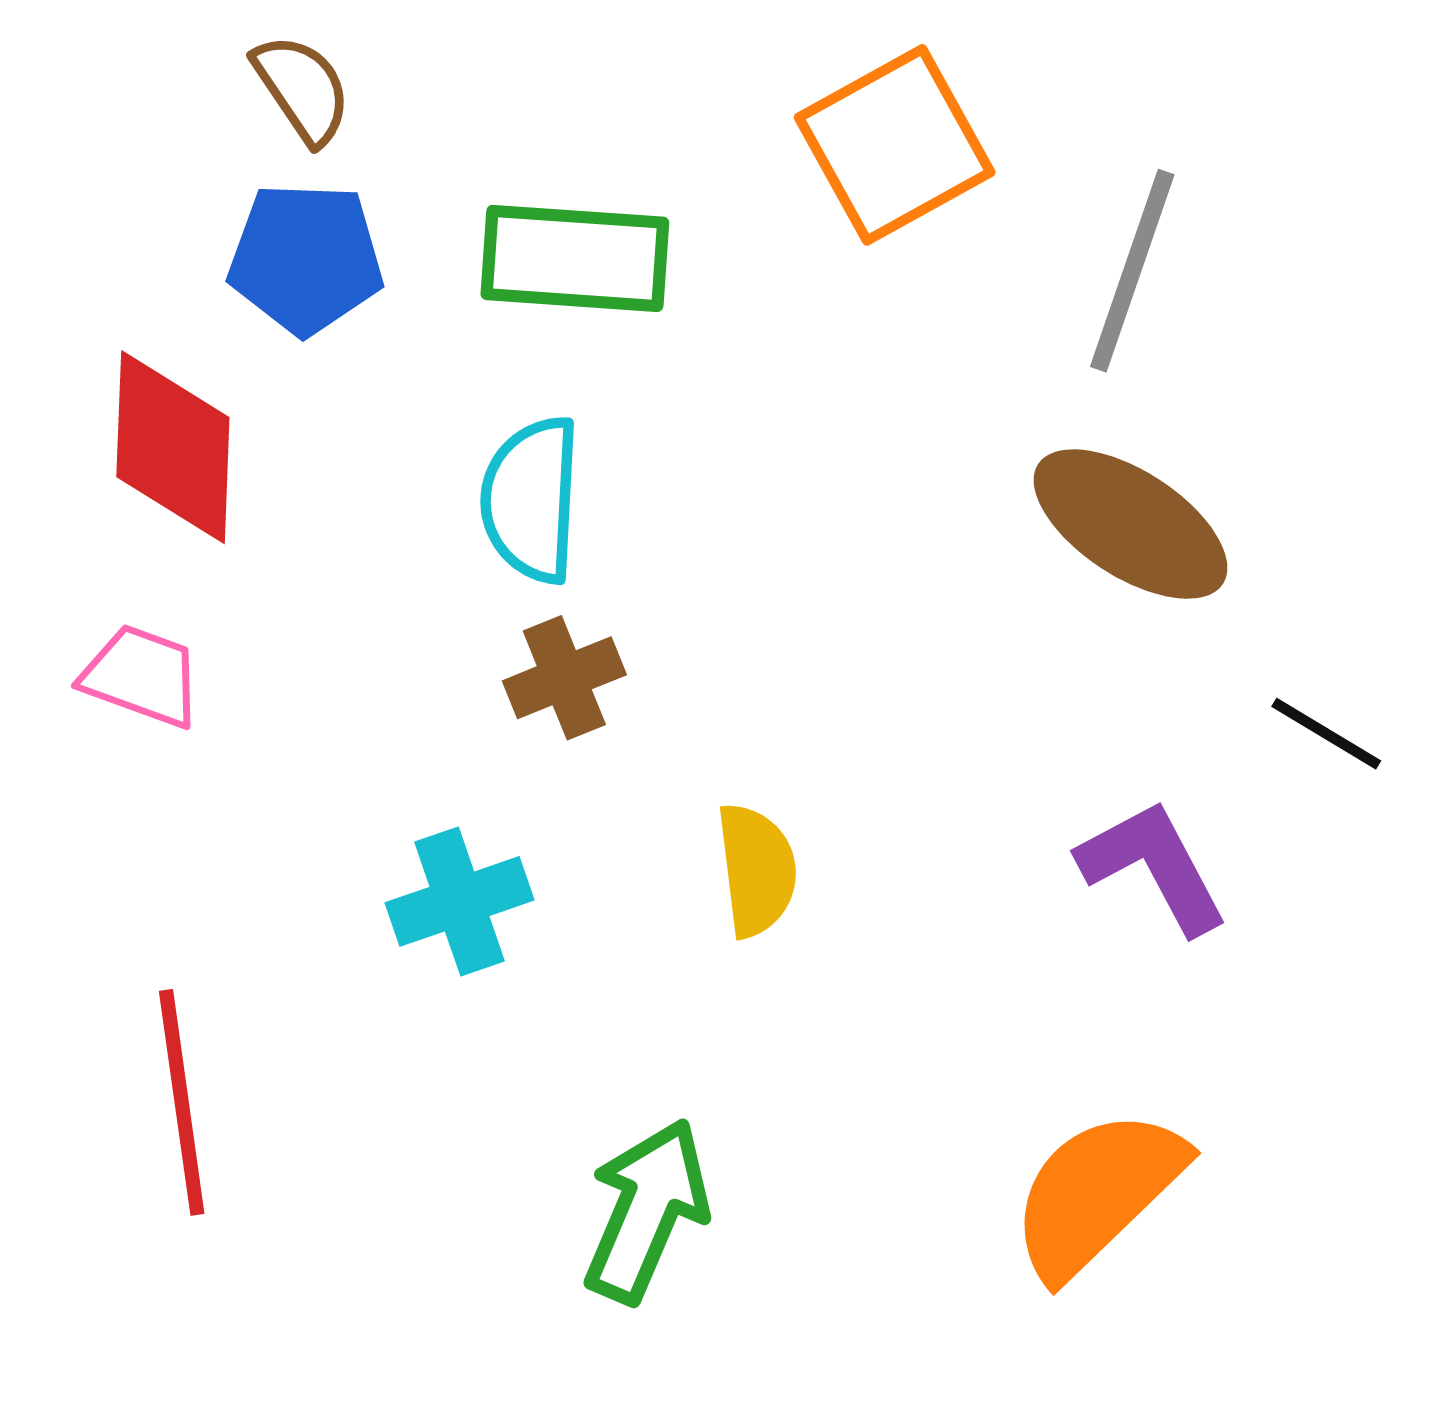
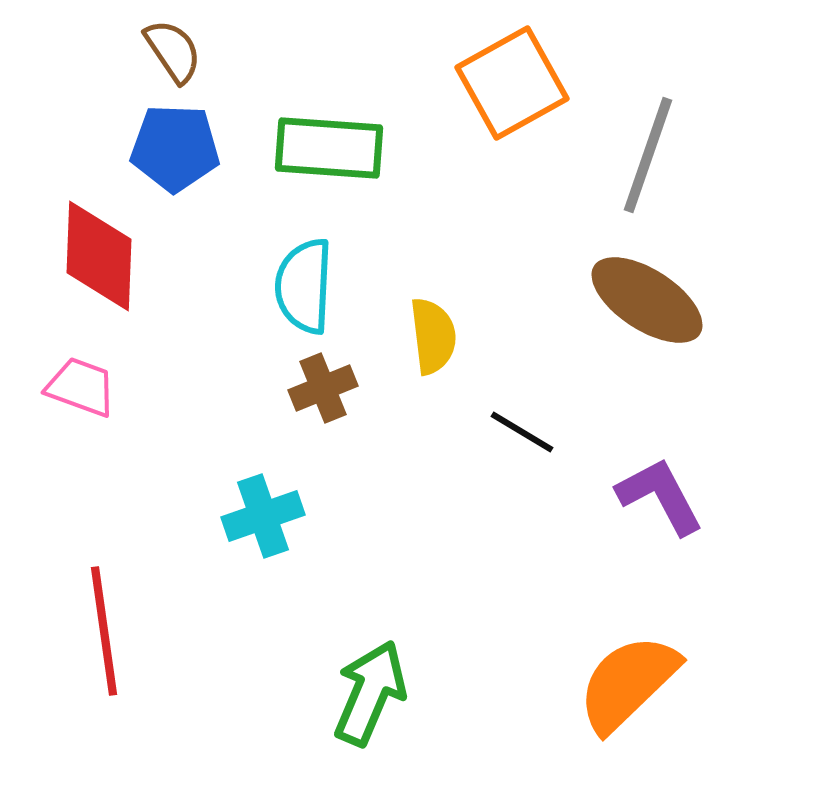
black line: (1326, 734) -> (522, 432), moved
yellow semicircle: (757, 870) -> (433, 336), moved

